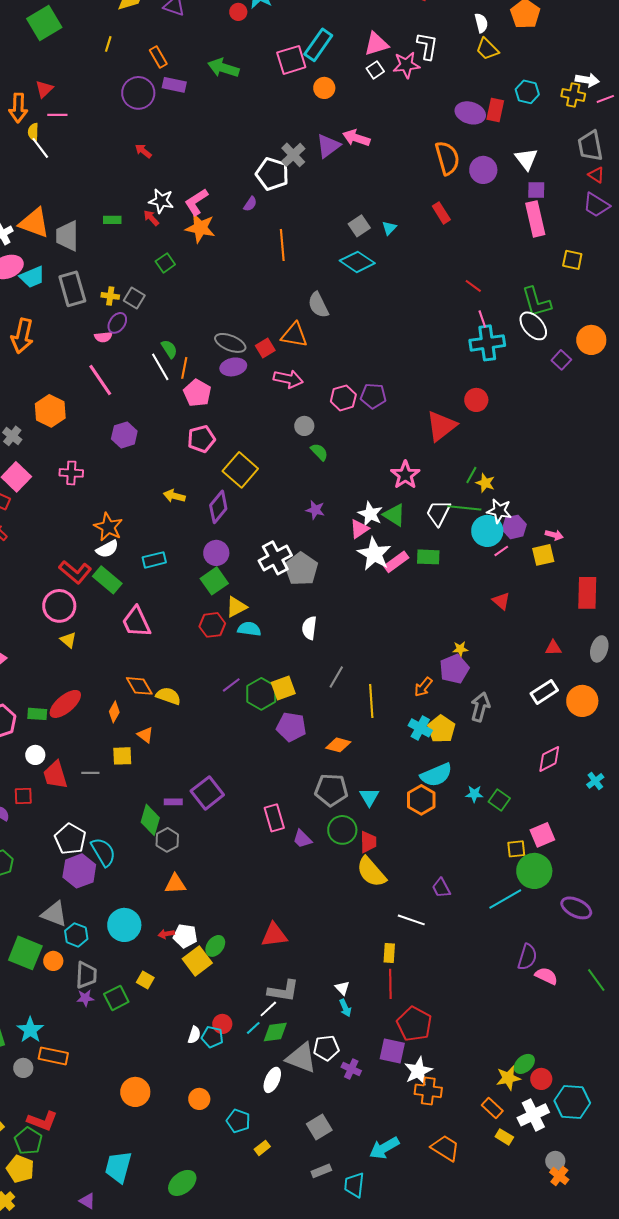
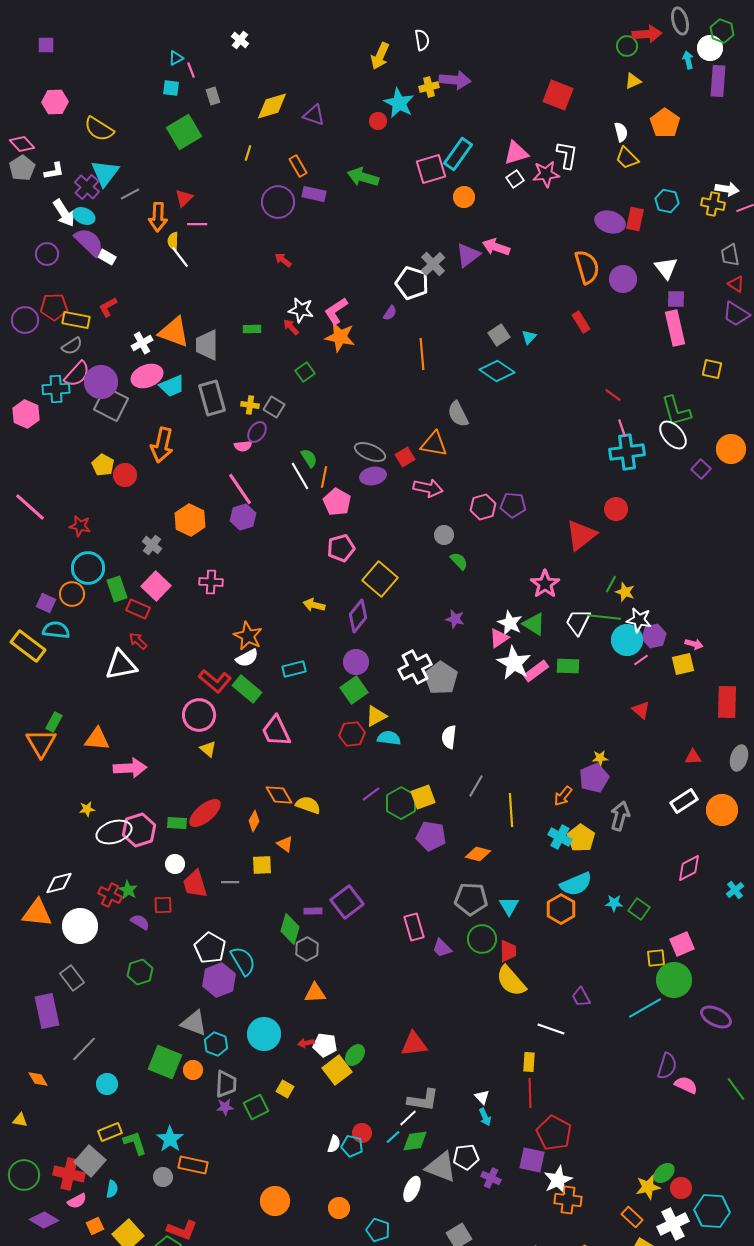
gray trapezoid: (590, 146) -> (730, 255), size x0.7
purple hexagon: (124, 435) -> (243, 517), moved

